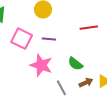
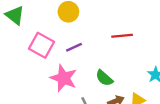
purple line: (49, 39) -> (74, 47), turned -32

